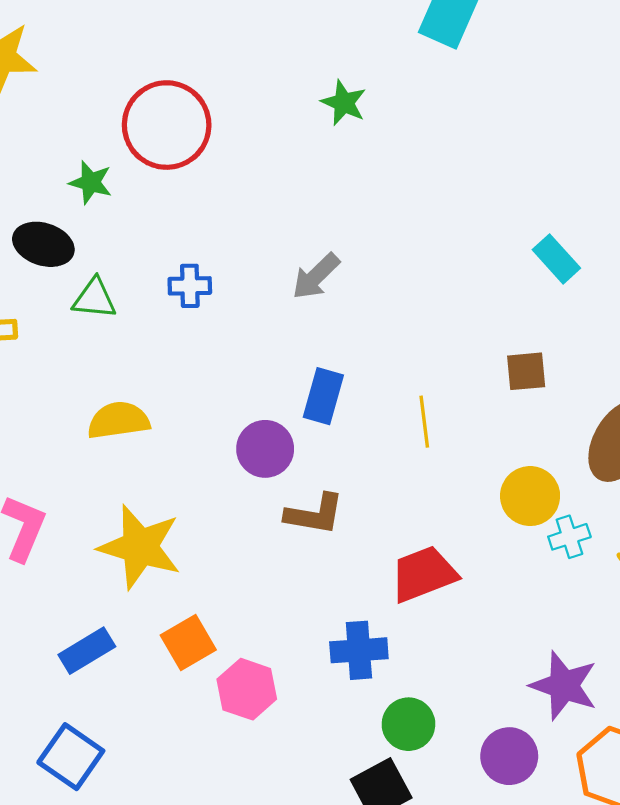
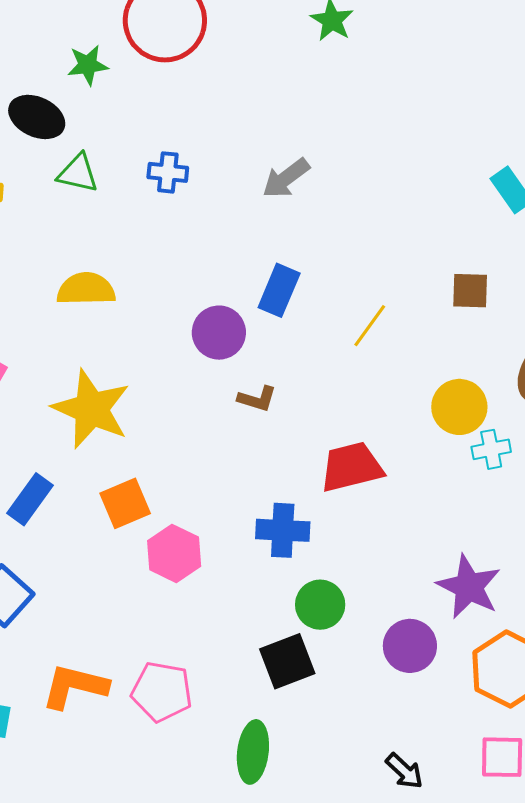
green star: (91, 182) -> (88, 65), turned -30
yellow line: (424, 422) -> (370, 326), turned 36
brown L-shape: (314, 514) -> (257, 399), size x0.7
blue rectangle: (87, 651) -> (30, 499), turned -30

